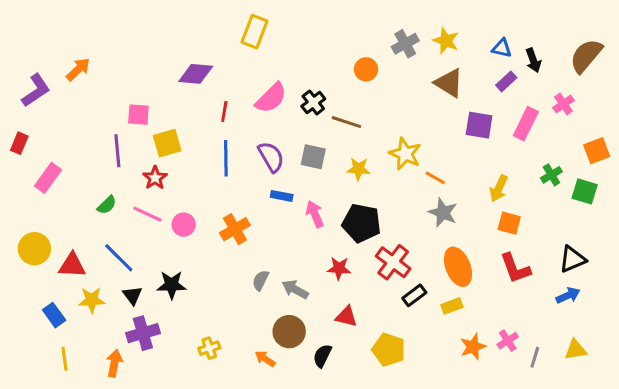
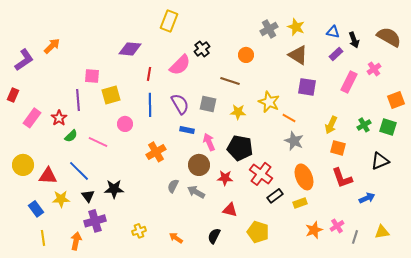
brown semicircle: (586, 56) -> (389, 37), turned 80
orange circle: (366, 69) -> (246, 55), moved
black cross: (313, 102) -> (202, 49), moved
purple square: (479, 125) -> (307, 87), moved
green cross: (551, 175) -> (364, 125), moved
red star: (155, 178) -> (59, 118), moved
pink circle: (184, 225) -> (125, 124), moved
black triangle: (573, 259) -> (380, 161), moved
blue arrow: (568, 295) -> (367, 198), moved
brown circle: (289, 332) -> (199, 165), moved

